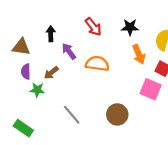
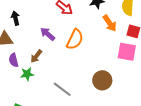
black arrow: (51, 34) -> (15, 18), moved
orange semicircle: (97, 64) -> (75, 39), turned 120

